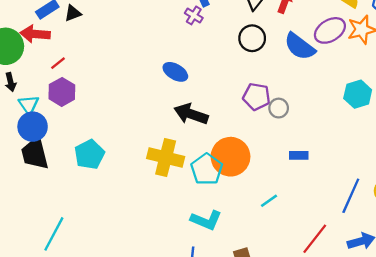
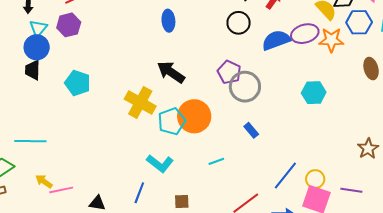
blue semicircle: (300, 46) -> (276, 40), turned 108
blue ellipse: (175, 72) -> (168, 21), moved, turned 40
gray circle: (279, 108) -> (245, 87), size x1.8
black trapezoid: (35, 153) -> (33, 70), size x0.7
cyan pentagon: (89, 154) -> (78, 83), turned 30
blue rectangle: (299, 155) -> (251, 130), turned 35
cyan line: (54, 234) -> (30, 141), turned 48

